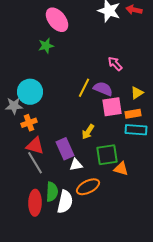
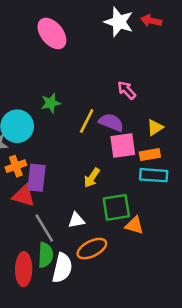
green star: (46, 46) -> (51, 103), moved
purple rectangle: (65, 149) -> (36, 178), moved, turned 30
gray line: (35, 163) -> (44, 228), moved

